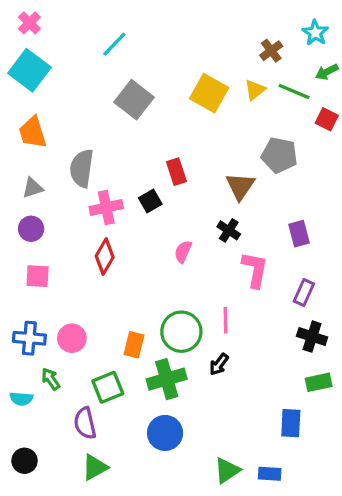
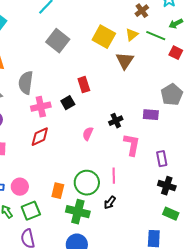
gray pentagon: (279, 155) -> (172, 95), moved, turned 30
brown triangle: (240, 186) -> (125, 61), moved
black cross: (229, 230) -> (116, 121), turned 32
purple rectangle: (299, 234) -> (151, 115), moved, turned -70
red diamond: (105, 257) -> (40, 137), turned 35
purple rectangle: (304, 292) -> (162, 159), turned -35
green cross: (167, 379) -> (78, 212), turned 30
green rectangle: (319, 382) -> (171, 214), turned 35
green square: (108, 387) -> (31, 211), moved

